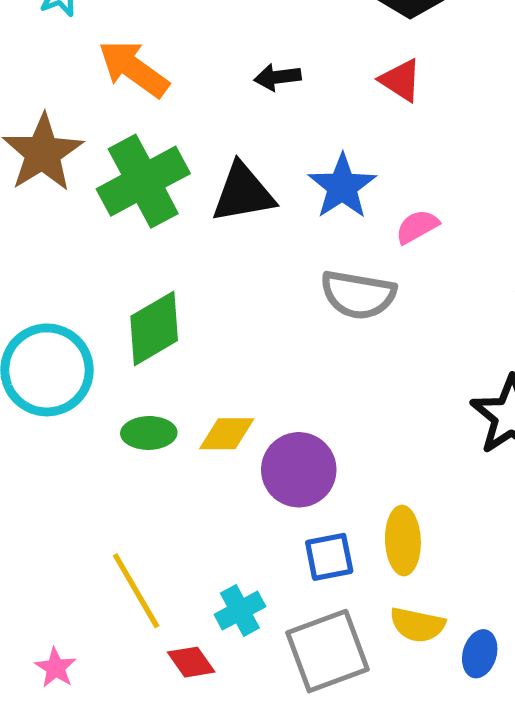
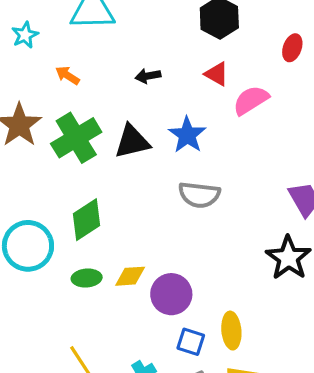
orange arrow: (134, 69) -> (67, 75), size x0.6
pink semicircle: (417, 227) -> (251, 100), moved, size x1.5
blue square: (329, 557) -> (191, 342), turned 32

